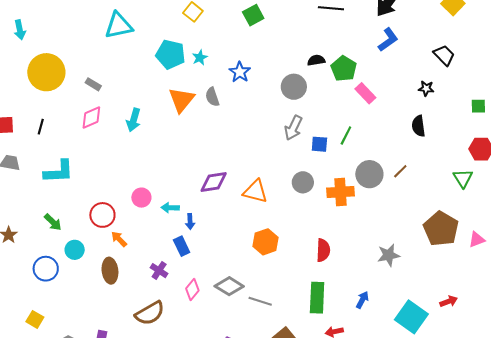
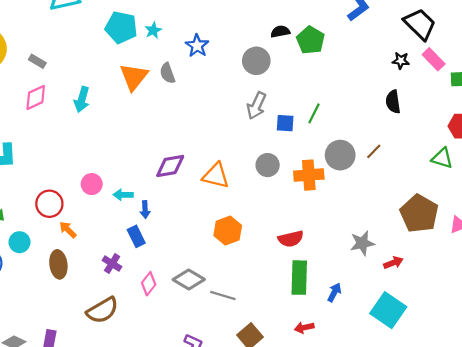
black trapezoid: (444, 55) -> (420, 24), size x1.4
pink rectangle: (365, 93) -> (434, 59), moved
green triangle: (463, 178) -> (442, 158), turned -40
red semicircle: (323, 250) -> (291, 239), turned 75
green rectangle: (317, 298) -> (299, 278), moved
red arrow: (449, 301) -> (393, 263), moved

